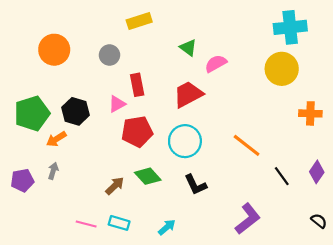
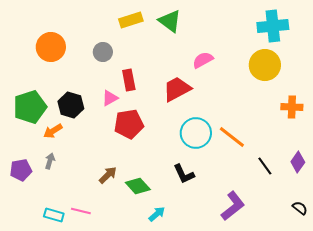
green triangle: (188, 48) -> (170, 21), moved, size x1.4
cyan circle: (185, 141) -> (196, 133), moved
green diamond: (148, 176) -> (138, 186), moved
cyan rectangle: (119, 223) -> (54, 215), moved

